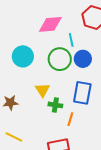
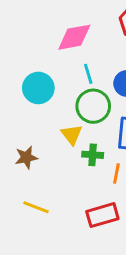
cyan line: (71, 40) -> (88, 74), moved
green circle: (60, 59) -> (93, 106), moved

